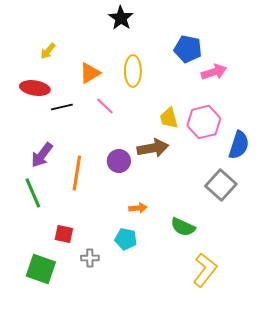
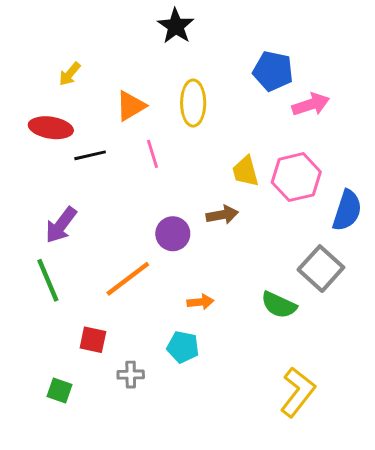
pink line: (105, 106) -> (152, 154), turned 30
brown arrow: (153, 148) -> (222, 215), size x0.7
orange line: (77, 173) -> (128, 279), moved, turned 44
green semicircle: (183, 227) -> (279, 305), moved
green square: (41, 269) -> (60, 391), size x0.6

